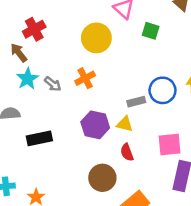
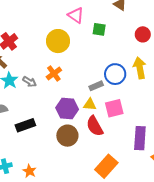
pink square: (170, 145) -> (114, 108), moved
red semicircle: (127, 152) -> (95, 126), size x1.5
brown circle: (102, 178) -> (67, 136), moved

